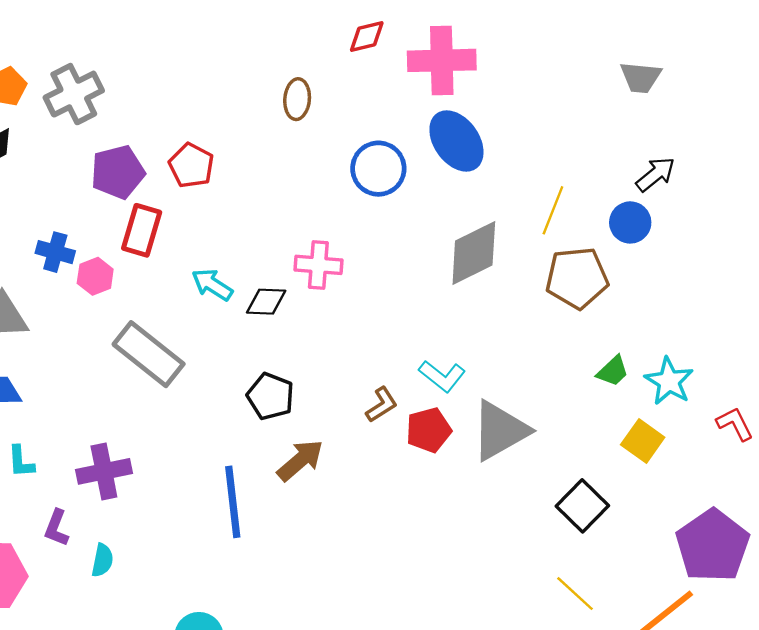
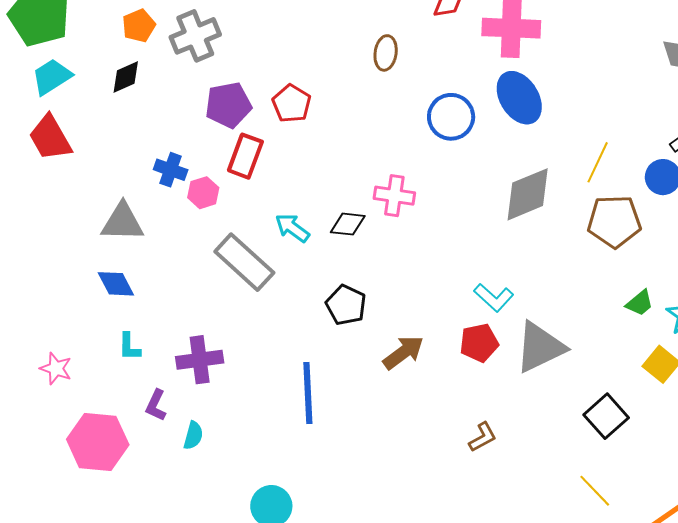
cyan arrow: (212, 285) -> (292, 228), moved
brown L-shape: (382, 405) -> (483, 437), moved
brown arrow: (300, 460) -> (403, 352), moved

